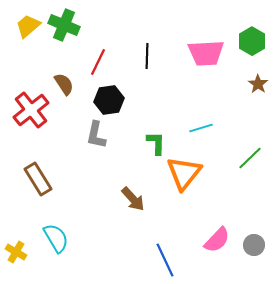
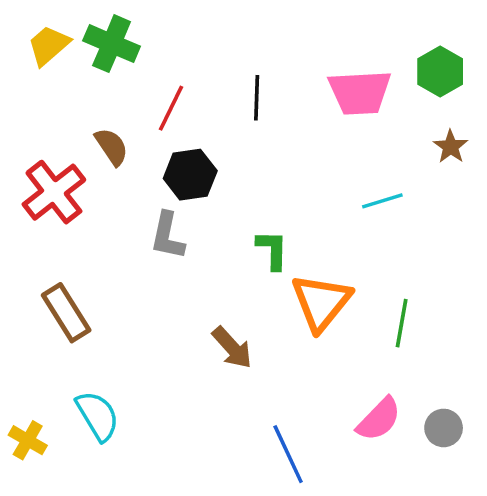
cyan line: (201, 128) -> (382, 201), moved
green line: (250, 158) -> (402, 323), moved, turned -36

